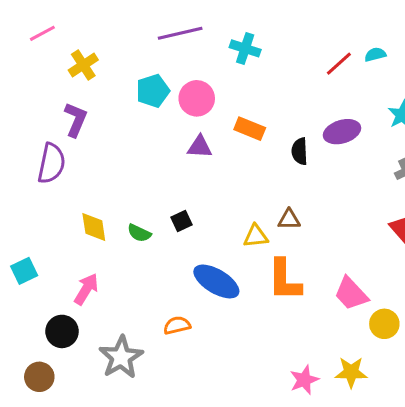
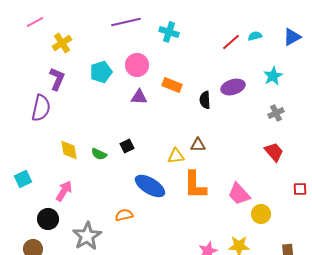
cyan pentagon: (153, 91) -> (101, 72), moved

